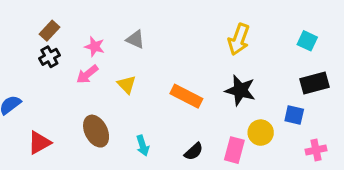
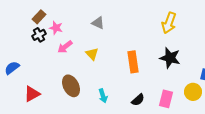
pink star: (95, 47) -> (56, 28), moved
orange rectangle: (186, 96) -> (133, 62), turned 55
yellow circle: (261, 133) -> (193, 92), moved

